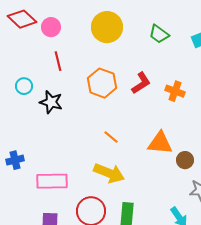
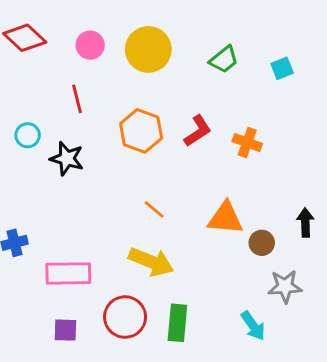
pink circle: (51, 27) -> (90, 45), moved
green trapezoid: (159, 34) -> (224, 60), turned -75

